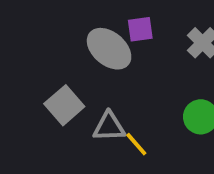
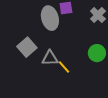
gray ellipse: (109, 49) -> (50, 18), turned 35

